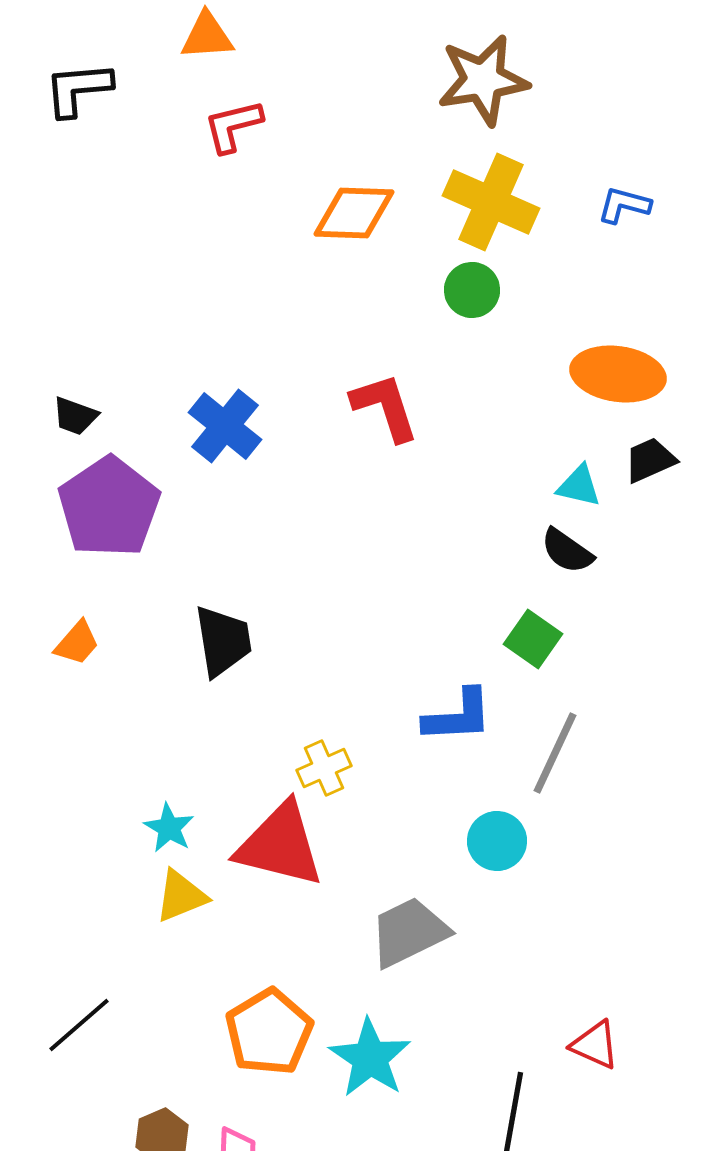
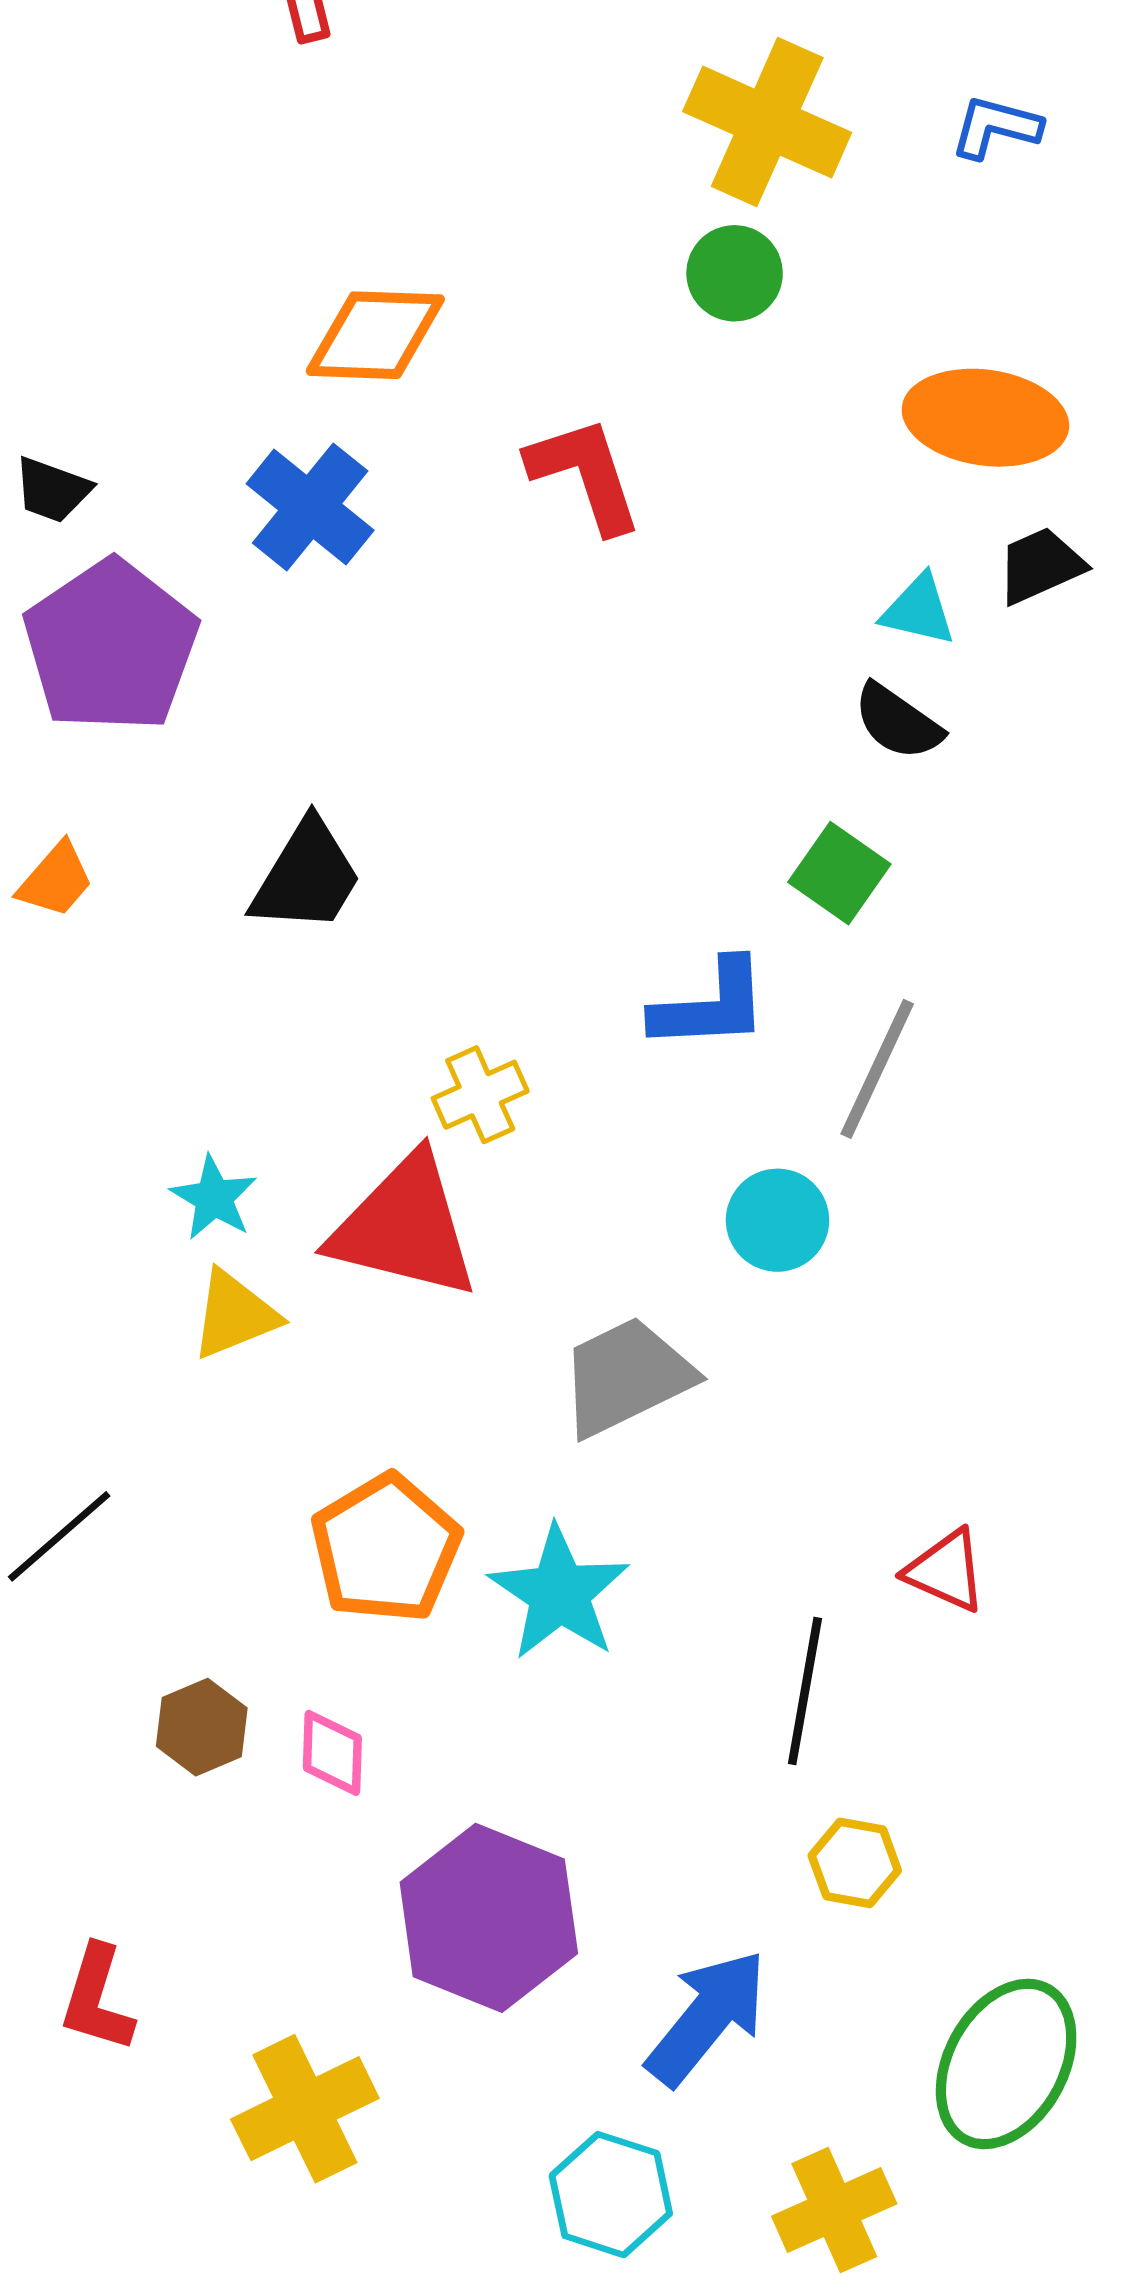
orange diamond: (354, 213) -> (375, 335), moved
black trapezoid: (223, 641) -> (307, 876), turned 40

